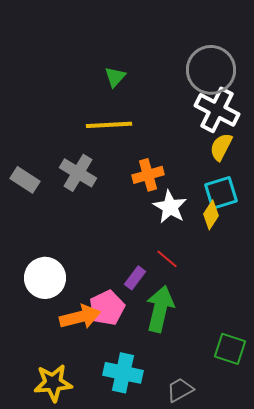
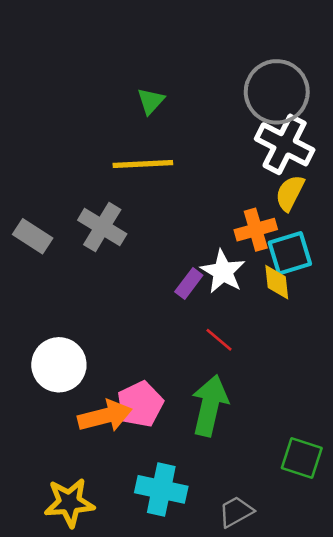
orange cross: (148, 175) -> (256, 230), moved
yellow diamond: (211, 215) -> (277, 282), turned -40
purple rectangle: (135, 278) -> (189, 283), moved

